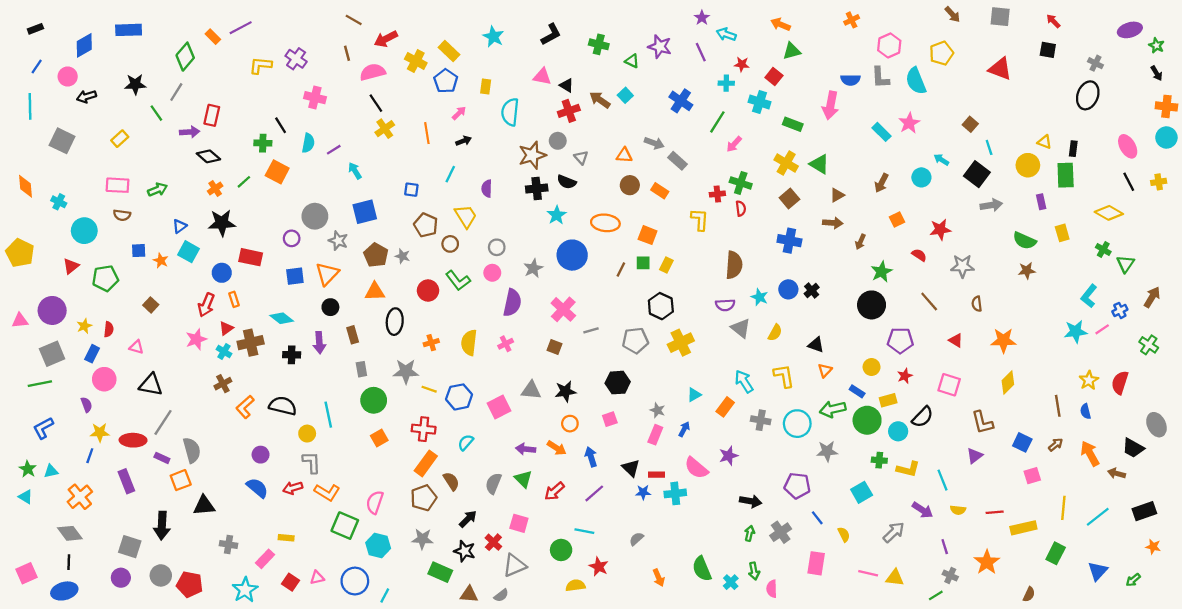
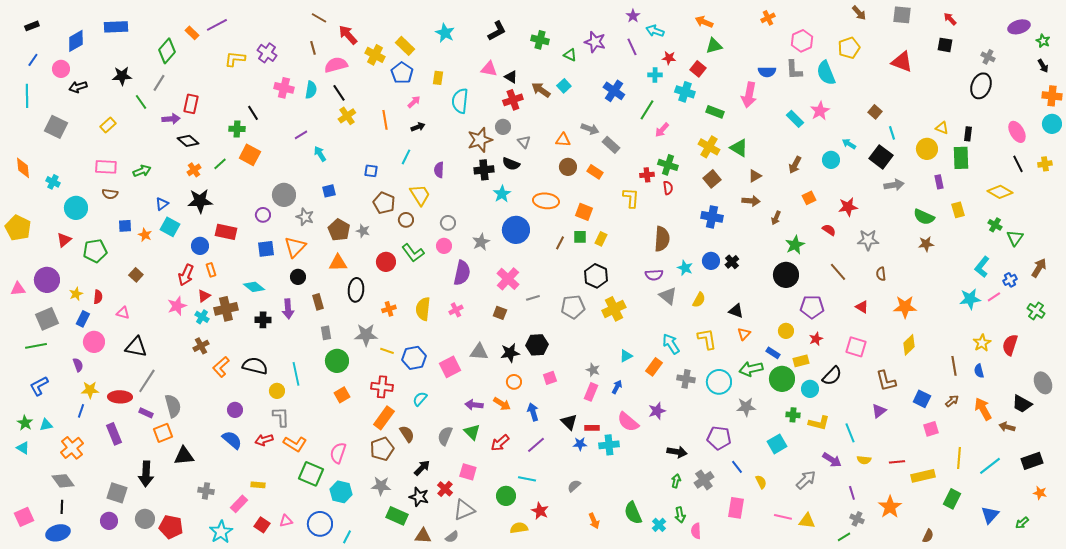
red arrow: (386, 39) -> (348, 35), turned 75
cyan semicircle: (308, 143) -> (311, 90), moved
blue square: (365, 212) -> (329, 191), size x0.6
black hexagon: (618, 383) -> (537, 345), moved

